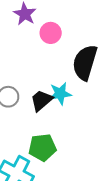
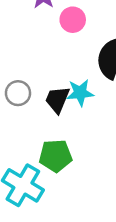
black trapezoid: (41, 100) -> (57, 100), turned -30

